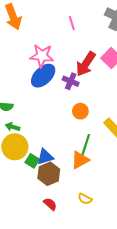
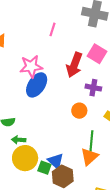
pink line: (72, 23) -> (52, 29), turned 48
purple cross: (71, 81) -> (93, 88), moved
blue triangle: (45, 157) -> (56, 161), turned -48

